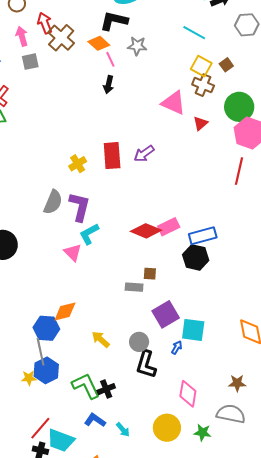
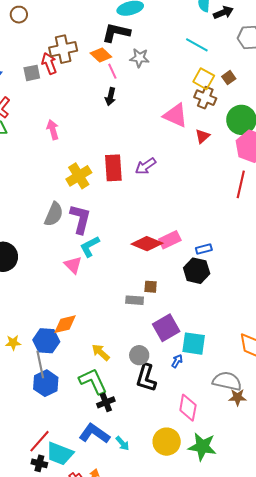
red arrow: (45, 23) -> (49, 63), moved
pink arrow: (22, 36) -> (53, 130), moved
brown cross: (61, 38) -> (63, 49), turned 36
yellow cross: (78, 164) -> (79, 176), size x1.4
blue rectangle: (203, 236) -> (204, 249), size x0.6
yellow star: (29, 378) -> (13, 343), moved
green L-shape: (86, 386) -> (93, 381), moved
gray semicircle: (231, 414) -> (227, 381), moved
blue L-shape: (95, 420) -> (94, 434), size x1.4
green star: (203, 433) -> (202, 447), size x1.6

